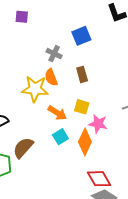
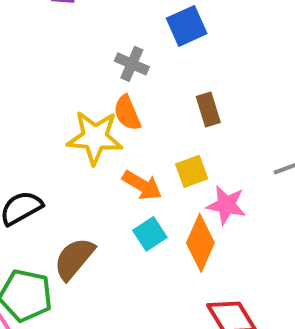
brown rectangle: (82, 74) -> (208, 110), moved
yellow square: (82, 107) -> (192, 171), turned -35

